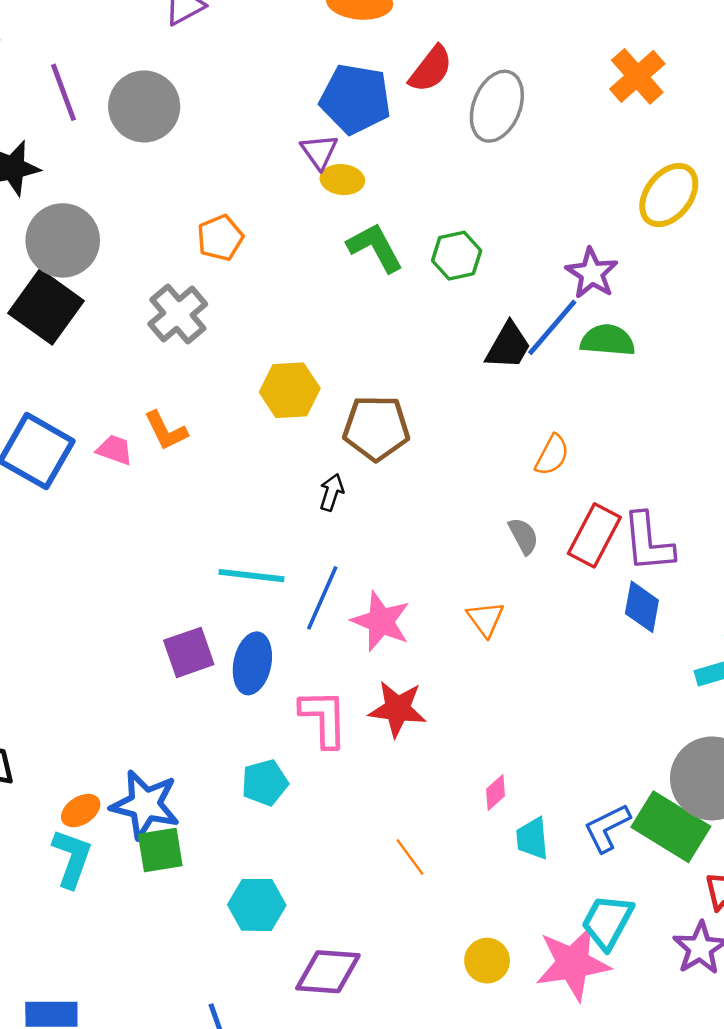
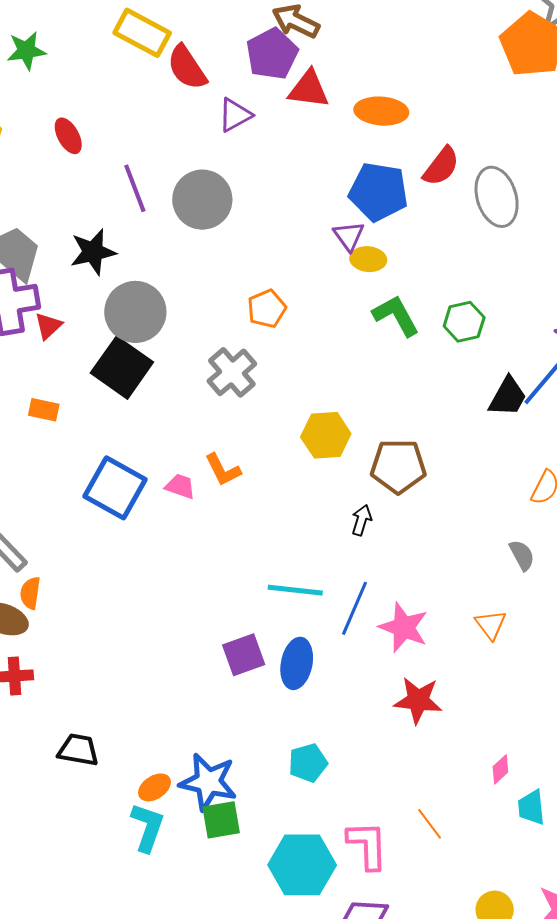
gray ellipse: (497, 106) -> (497, 197), turned -38
pink L-shape: (324, 718) -> (367, 845), moved
cyan hexagon: (257, 905) -> (302, 865), size x1.4

